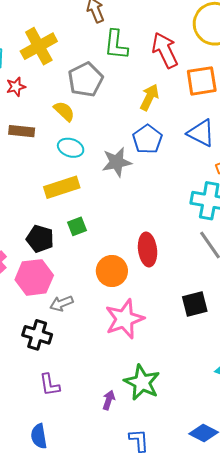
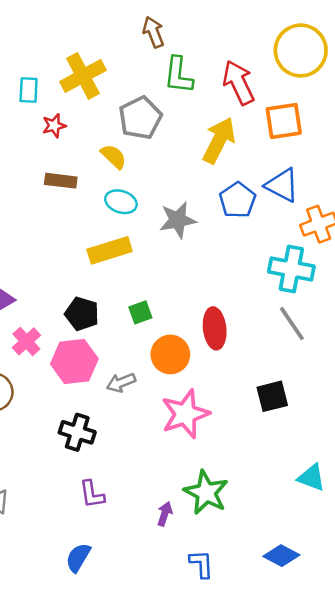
yellow arrow: (149, 97) -> (219, 140), size x1.4
blue pentagon: (147, 139) -> (238, 200), moved
green square: (77, 226) -> (140, 312), moved
gray arrow: (61, 303) -> (121, 383), moved
blue semicircle: (39, 436) -> (78, 558), turned 40

